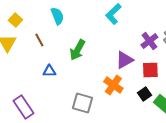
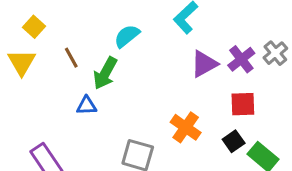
cyan semicircle: (57, 16) -> (127, 36), moved, turned -108
green arrow: (77, 50) -> (105, 73), moved
purple triangle: (124, 60) -> (204, 64), moved

